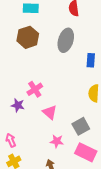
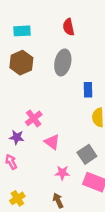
blue rectangle: (91, 60) -> (88, 90), moved
pink arrow: (11, 140) -> (11, 162), moved

